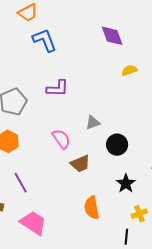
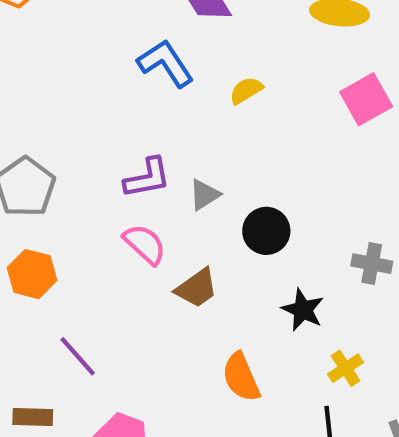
blue L-shape: (45, 40) -> (166, 63), moved
yellow semicircle: (129, 70) -> (246, 90), moved
purple L-shape: (58, 88) -> (147, 178), moved

